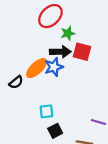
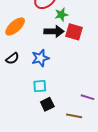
blue star: (54, 67) -> (40, 58), moved
orange ellipse: (37, 68) -> (15, 26), moved

